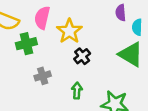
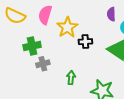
green cross: (26, 44) -> (32, 46), moved
black cross: (82, 56) -> (85, 42), moved, turned 32

